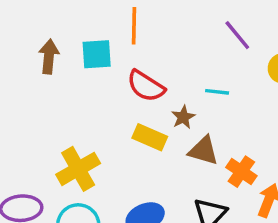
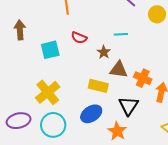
cyan square: (97, 54) -> (50, 50), moved
red semicircle: (146, 86) -> (79, 38), size x0.7
yellow rectangle: (150, 137) -> (98, 86), moved

